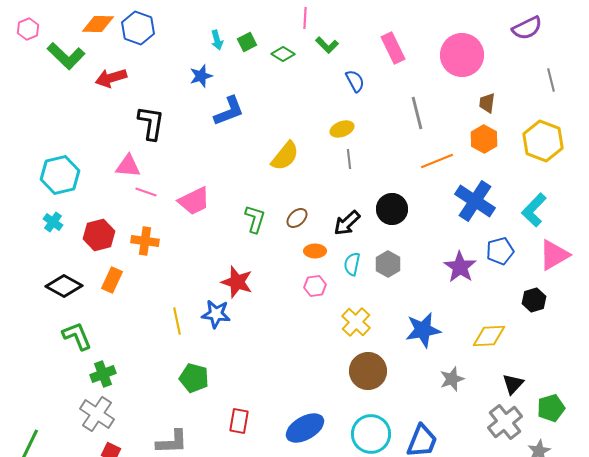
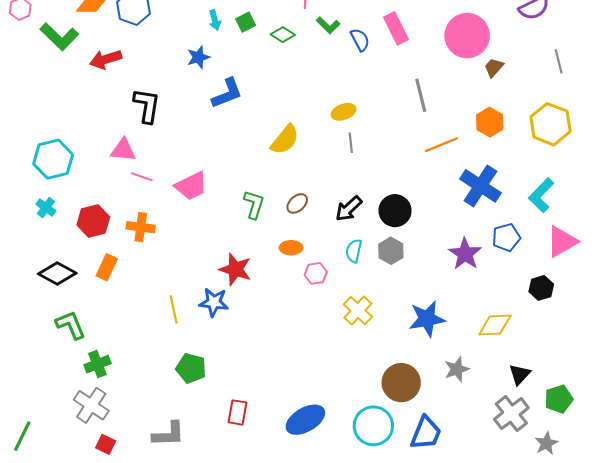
blue semicircle: (355, 81) -> (360, 40), moved
brown trapezoid: (487, 103) -> (494, 68), moved, turned 35
black circle: (392, 209) -> (395, 211), moved
orange ellipse: (315, 251) -> (291, 248), moved
brown circle: (368, 371) -> (401, 383), moved

